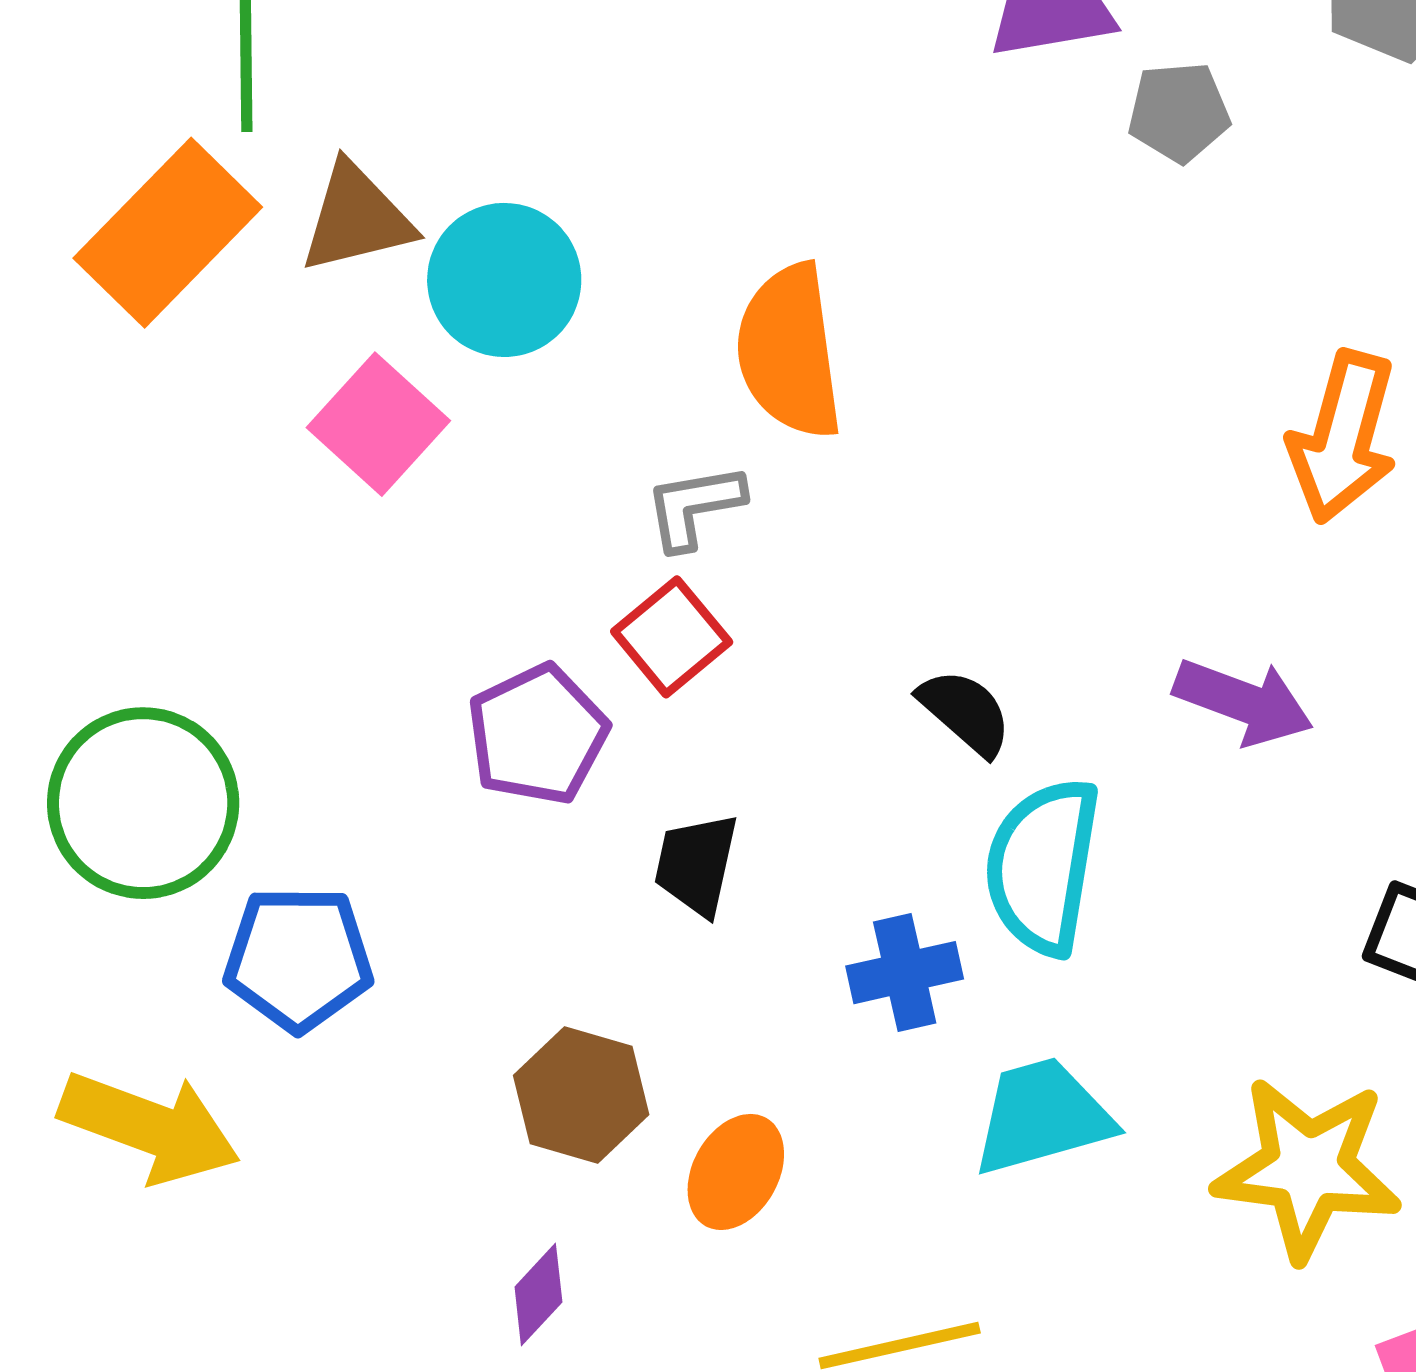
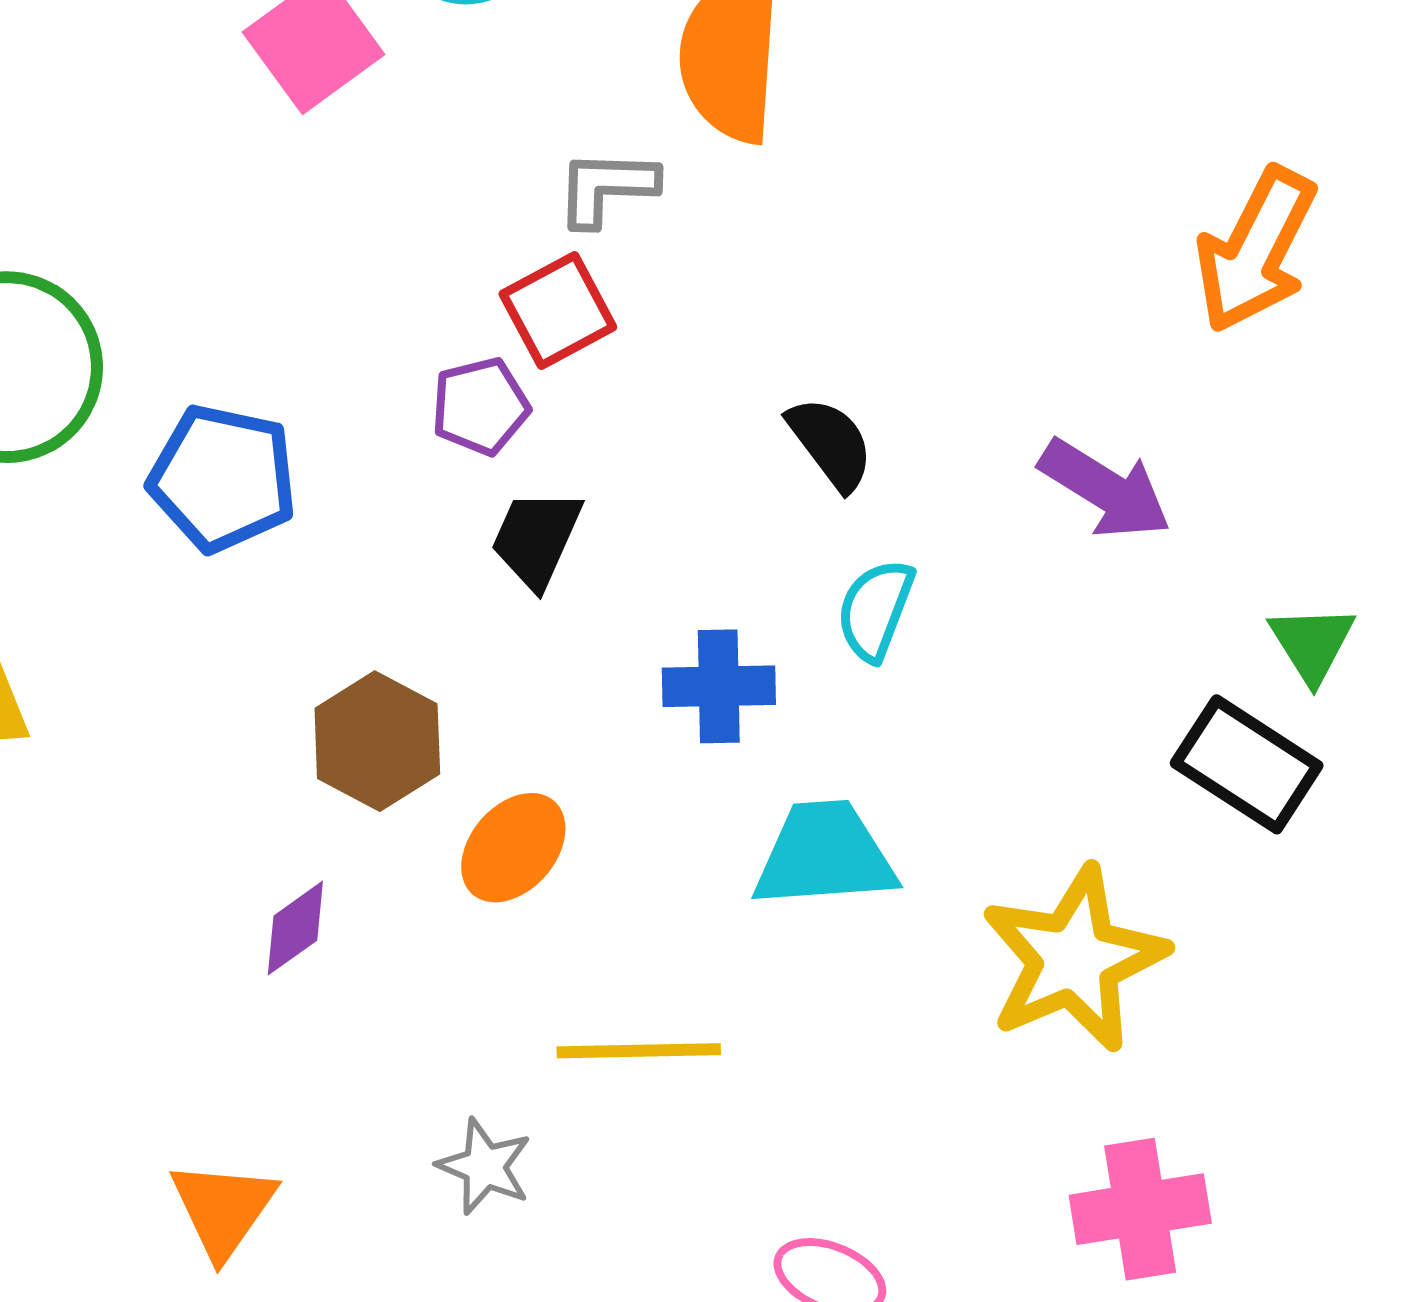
purple pentagon: (537, 735) -> (480, 406), moved, size x0.7
cyan semicircle: (1043, 866) -> (875, 610), size x0.6
blue pentagon: (298, 959) -> (223, 478), moved
yellow star: (1308, 1168) -> (1074, 959), turned 30

